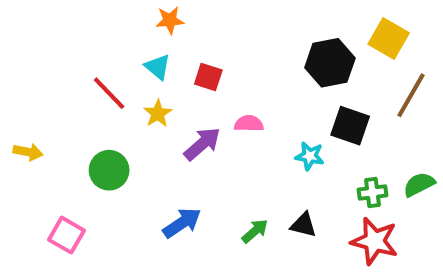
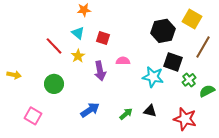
purple arrow: (202, 144) -> (100, 71), turned 120
cyan star: (310, 156) -> (153, 77), size x1.5
green cross: (372, 192) -> (189, 80), moved, turned -32

